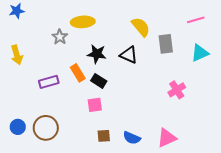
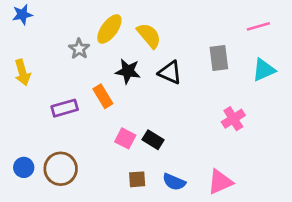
yellow ellipse: (83, 22) -> (109, 29), turned -50
yellow semicircle: (141, 27) -> (149, 36), moved
black rectangle: (99, 81) -> (153, 140), moved
pink square: (95, 105) -> (125, 138), turned 35

